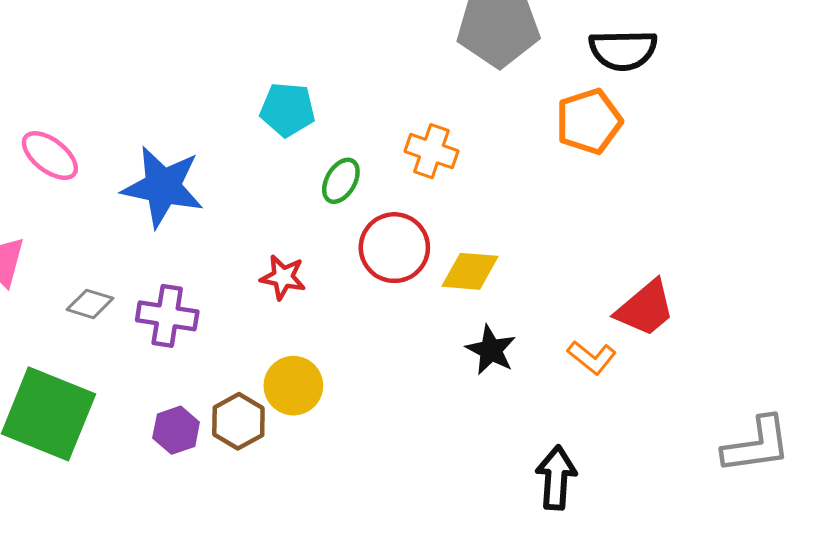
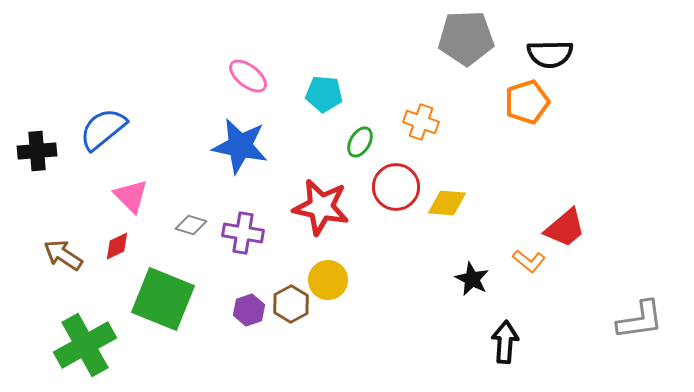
pink ellipse: (50, 156) -> (248, 76), moved
red star: (283, 277) -> (321, 207), size x1.8
black star: (491, 350) -> (472, 279), moved

